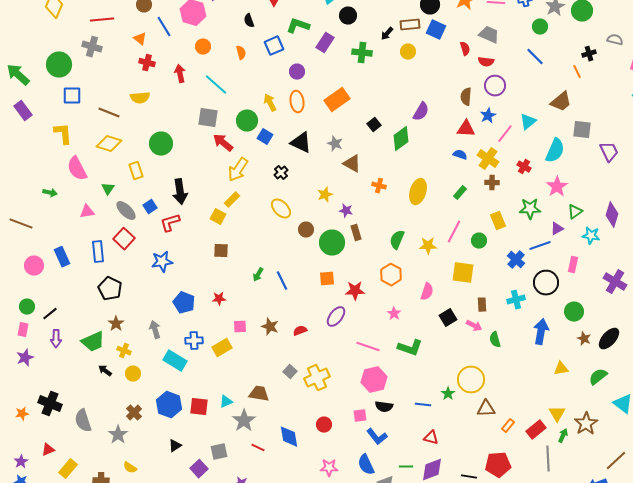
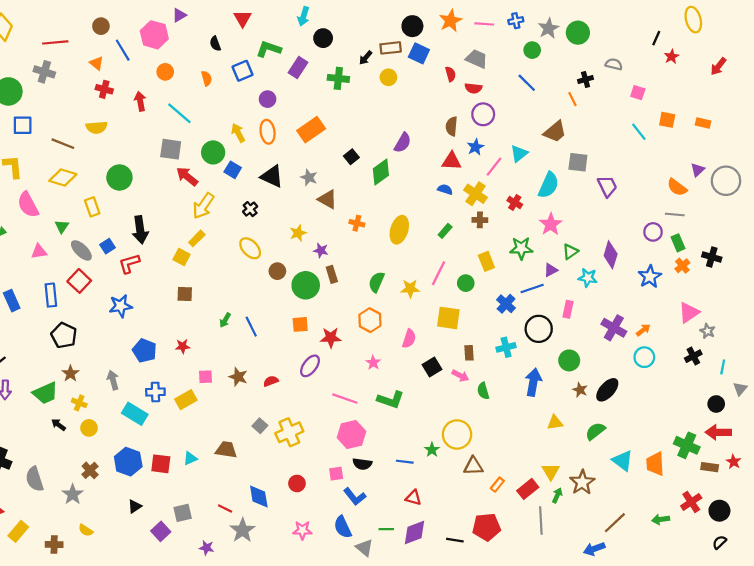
gray star: (244, 421) -> (243, 530), moved

